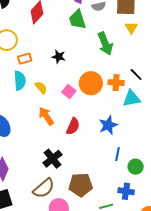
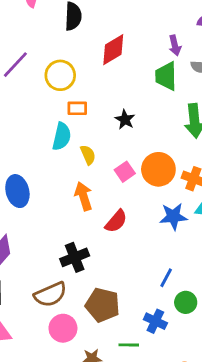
blue star: (108, 125) -> (173, 216), moved
blue cross: (126, 191) -> (155, 321), moved

